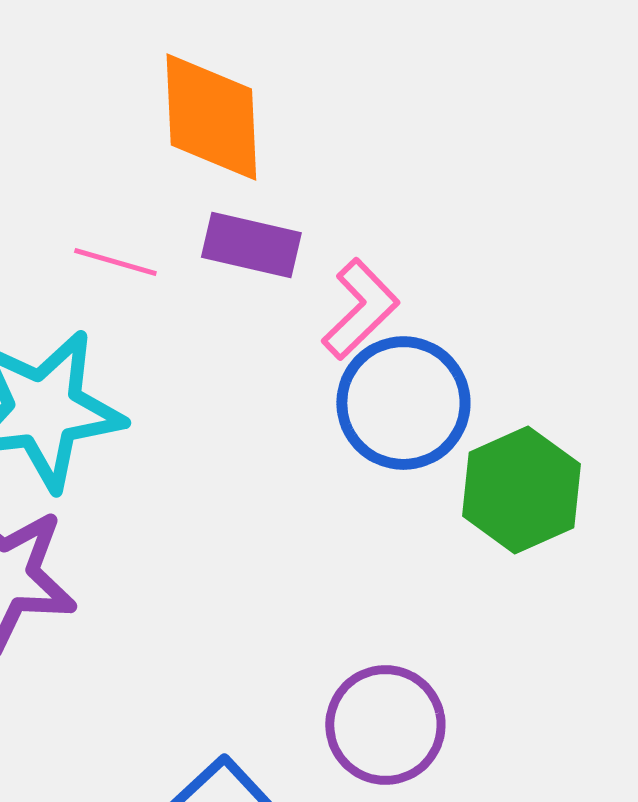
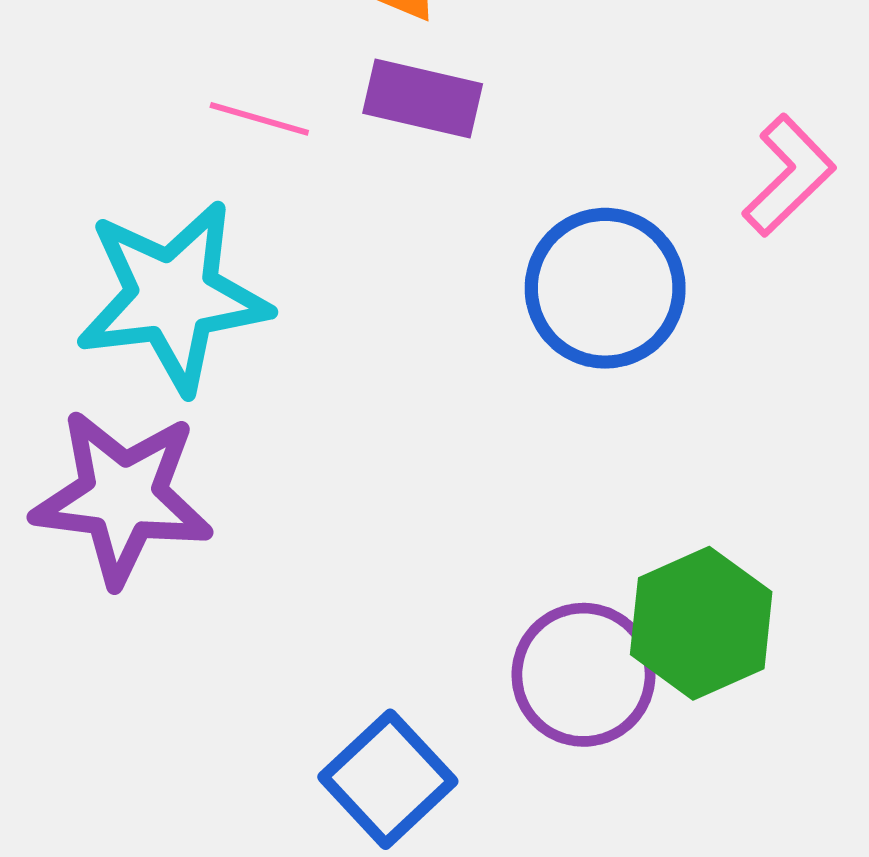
pink L-shape: (360, 309) -> (789, 175), moved
green hexagon: (521, 490) -> (701, 623), moved

